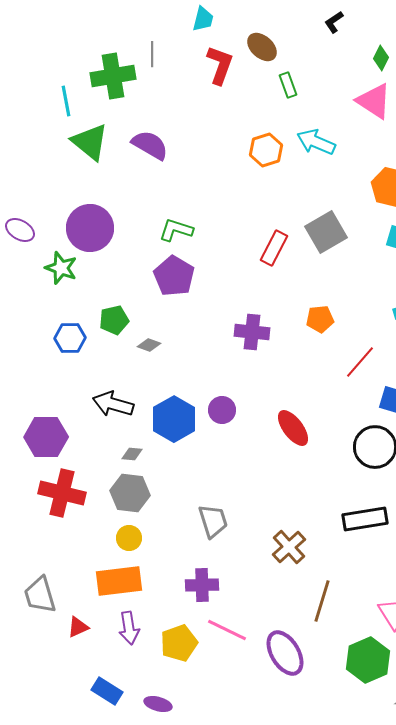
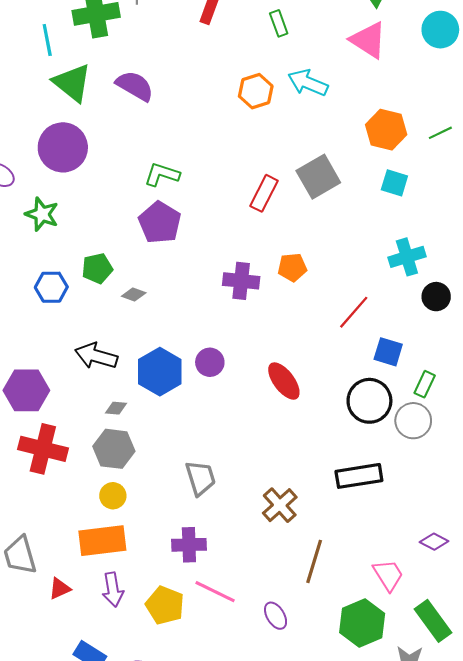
purple circle: (90, 228) -> (63, 147), moved
orange pentagon: (320, 319) -> (292, 267), moved
yellow pentagon: (179, 643) -> (165, 605), turned -30
purple ellipse: (285, 653) -> (276, 616), size x0.6

